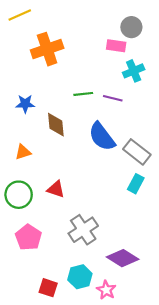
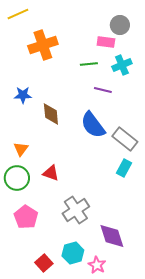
green line: (83, 94) -> (89, 64), moved
orange triangle: (23, 152) -> (21, 149), moved, turned -35
purple diamond: (123, 258) -> (112, 236), turned 40
red square: (48, 288) -> (44, 263), turned 30

